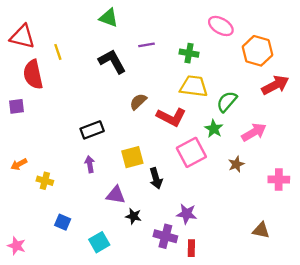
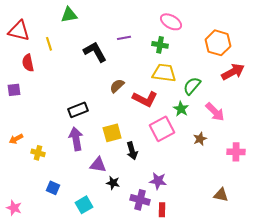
green triangle: (109, 18) -> (69, 15), moved, turned -30
pink ellipse: (221, 26) -> (171, 22), moved
red semicircle: (33, 74) -> (28, 63), size x0.7
pink arrow: (254, 132) -> (215, 112), turned 75
purple arrow: (90, 164) -> (76, 139), size x1.6

